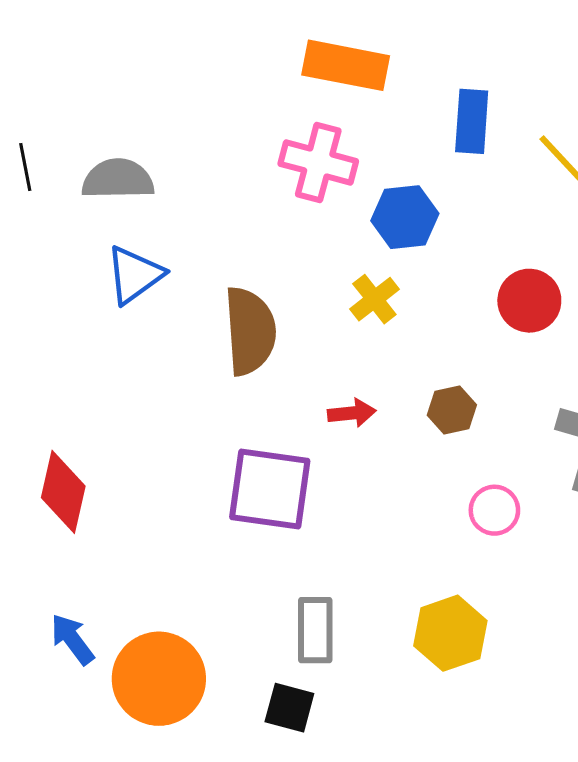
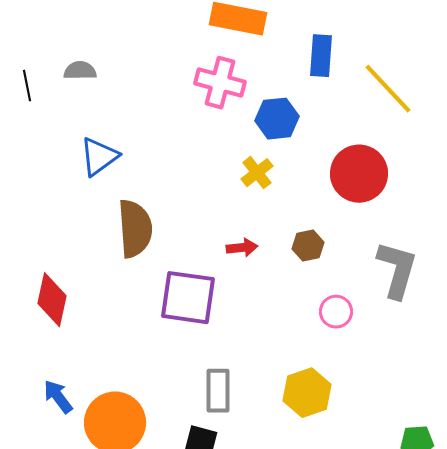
gray semicircle: (118, 179) -> (80, 71), moved, size x0.7
red circle: (529, 301) -> (359, 174), size x1.4
brown semicircle: (250, 331) -> (135, 229), moved

